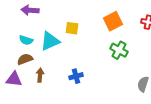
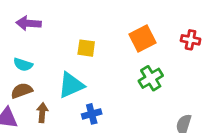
cyan triangle: (50, 41) -> (71, 85), moved
green cross: (119, 50) -> (151, 78), turned 30

